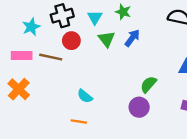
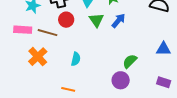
orange cross: (19, 89) -> (38, 57), moved
cyan semicircle: (85, 96) -> (76, 59), moved, turned -120

